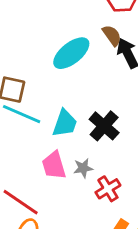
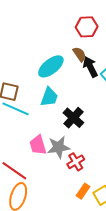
cyan trapezoid: (65, 123) -> (49, 97), moved
gray star: (83, 168) -> (58, 147), size x1.6

